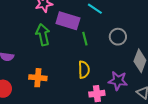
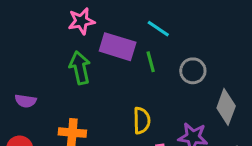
green line: (85, 39) -> (151, 62), moved

